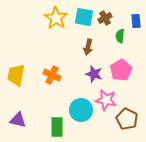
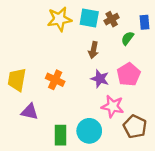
yellow star: (56, 18) -> (59, 19), turned 30
green semicircle: (120, 36) -> (128, 38), turned 32
cyan circle: (81, 110) -> (89, 131), moved
purple triangle: (18, 120) -> (30, 112), moved

